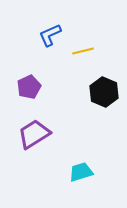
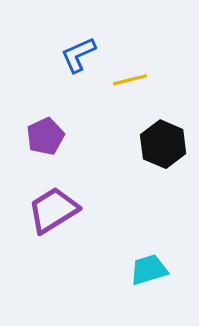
cyan trapezoid: (81, 172) -> (149, 270), moved

